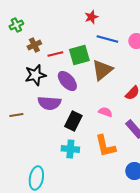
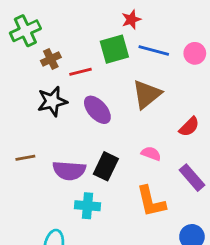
green cross: (16, 25) -> (25, 31), size x1.5
green square: (79, 55) -> (114, 49), moved
purple semicircle: (49, 103) -> (69, 170), moved
cyan cross: (70, 149) -> (88, 206), moved

